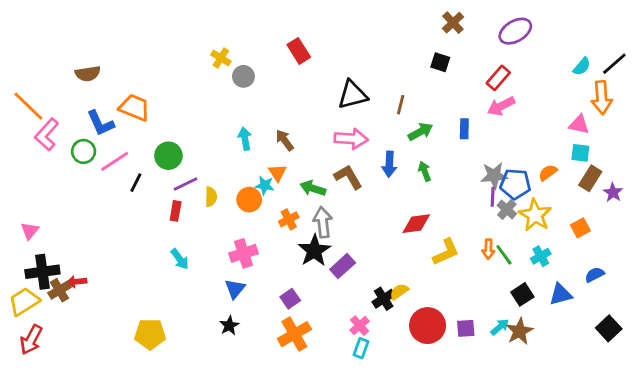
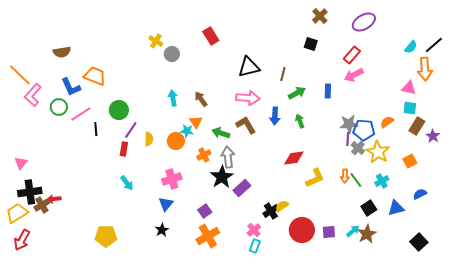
black line: (136, 183) -> (96, 129), turned -32
purple line: (185, 184) -> (131, 130), turned -30
black square: (609, 328) -> (419, 242), moved

